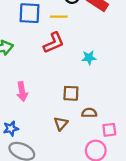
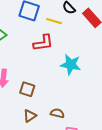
cyan star: (89, 58) -> (71, 65), size x1.5
brown square: (71, 93) -> (27, 89), moved

